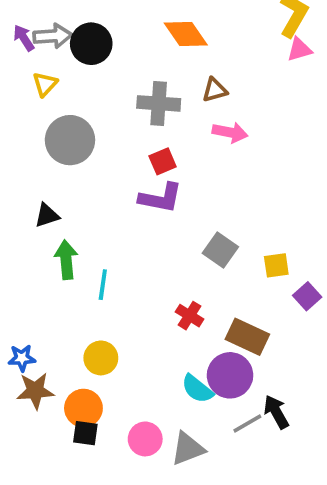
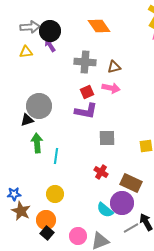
purple arrow: (24, 38) -> (50, 45), moved
yellow triangle: (45, 84) -> (26, 52), turned 40
brown triangle: (215, 90) -> (114, 67), moved
pink arrow: (230, 132) -> (111, 88), moved
gray circle: (70, 140) -> (39, 106), moved
gray square: (220, 250) -> (107, 138), moved, turned -36
brown star: (35, 391) -> (21, 211), turned 30
black square: (85, 433) -> (47, 233), turned 32

